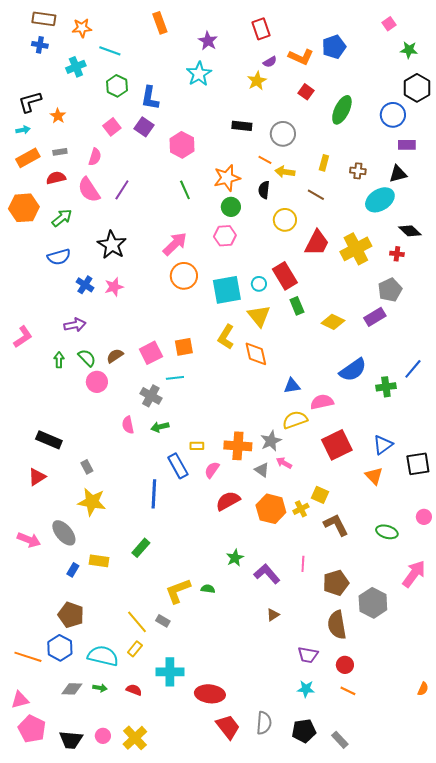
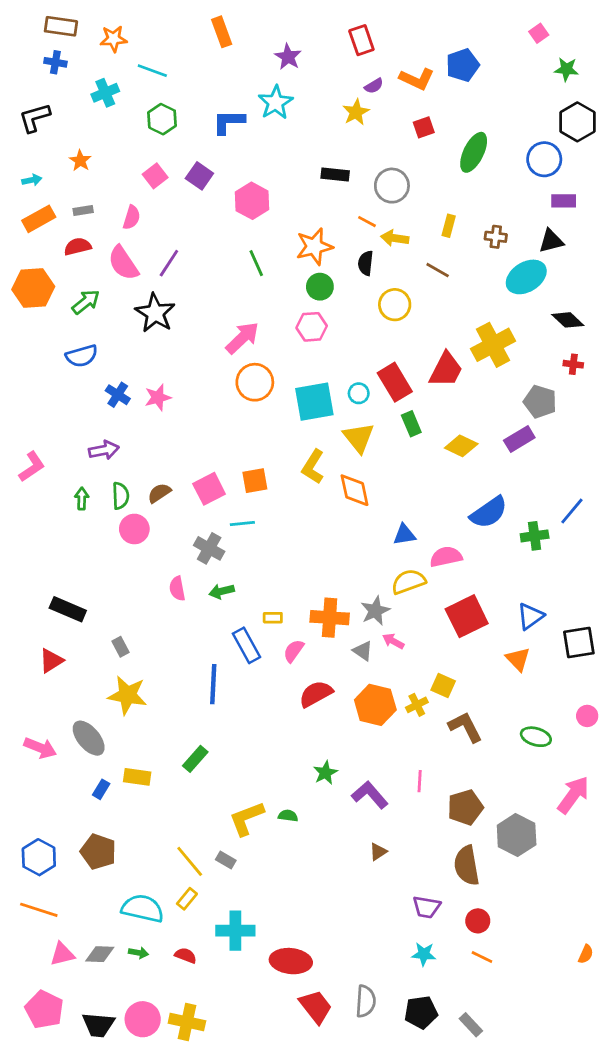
red square: (306, 92) -> (424, 127), turned 35
blue L-shape: (150, 98) -> (228, 122), moved, turned 80
black L-shape: (30, 102) -> (35, 118), moved
red trapezoid: (317, 243) -> (446, 370), moved
black star: (112, 245) -> (155, 313), moved
red cross: (397, 254) -> (573, 364), moved
gray pentagon: (390, 290) -> (540, 402), turned -30
green semicircle: (87, 358) -> (120, 496), turned 42
blue hexagon: (60, 648) -> (39, 857), moved
pink triangle: (20, 700) -> (62, 954), moved
pink circle: (103, 736) -> (143, 1019), size x1.6
yellow cross: (135, 738) -> (187, 1022), turned -35

